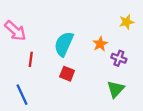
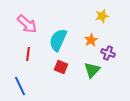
yellow star: (127, 22) -> (102, 16), moved
pink arrow: (15, 31) -> (27, 24), moved
green triangle: (116, 89) -> (92, 70), moved

